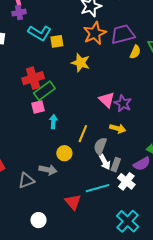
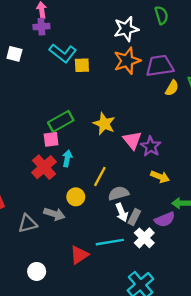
yellow star: (81, 63) -> (104, 124), moved
red cross: (33, 78) -> (44, 167), moved, turned -30
yellow arrow: (118, 129) -> (160, 177), moved
gray semicircle: (100, 146) -> (119, 193), turned 48
red triangle: (73, 202) -> (79, 255), turned 30

